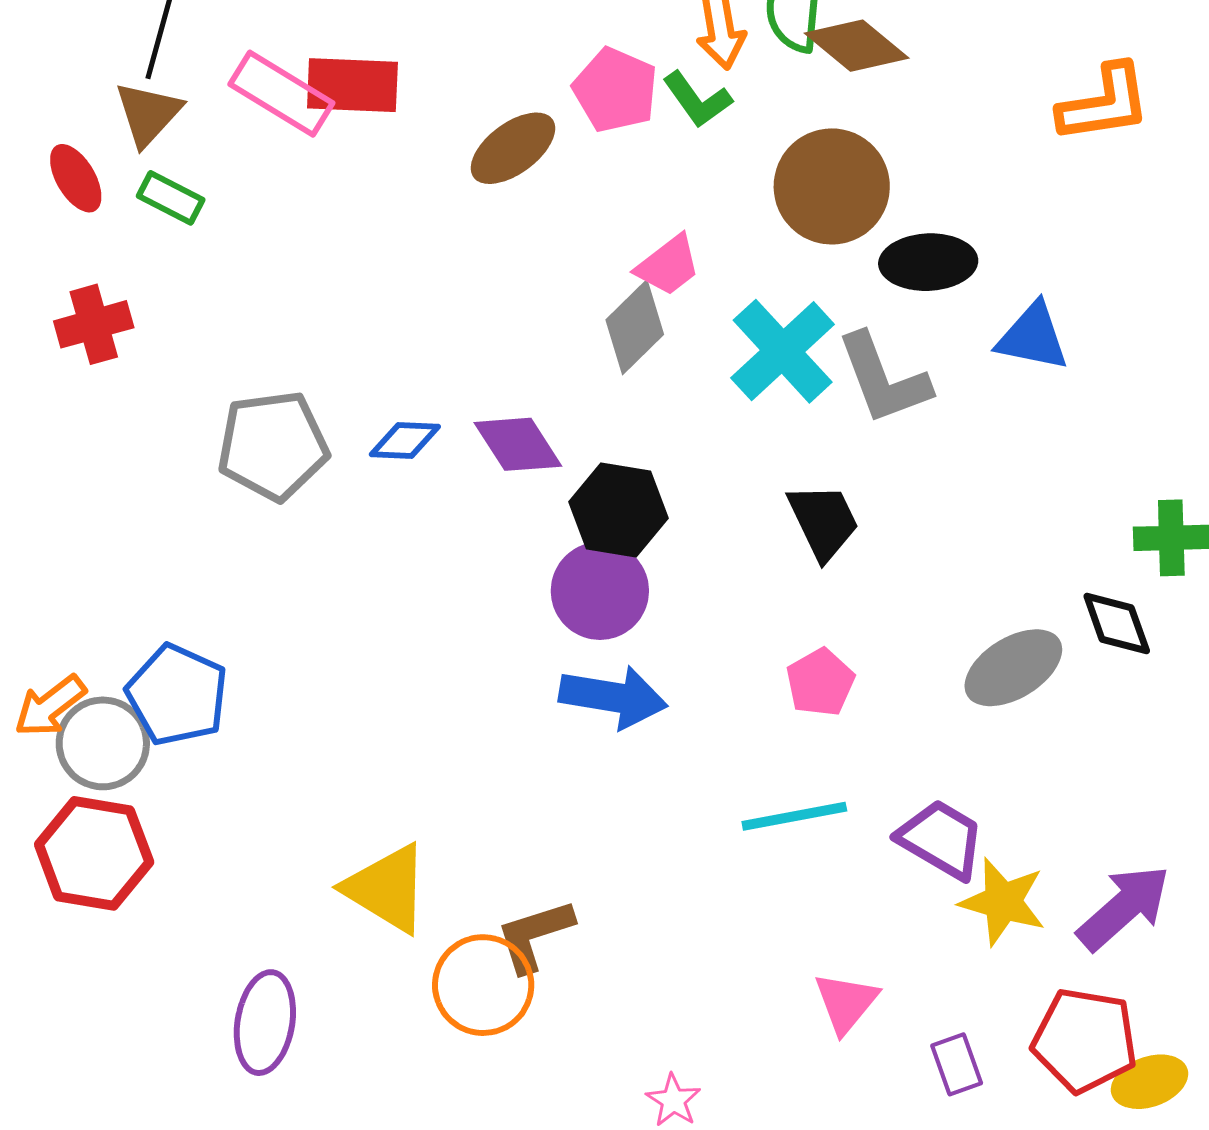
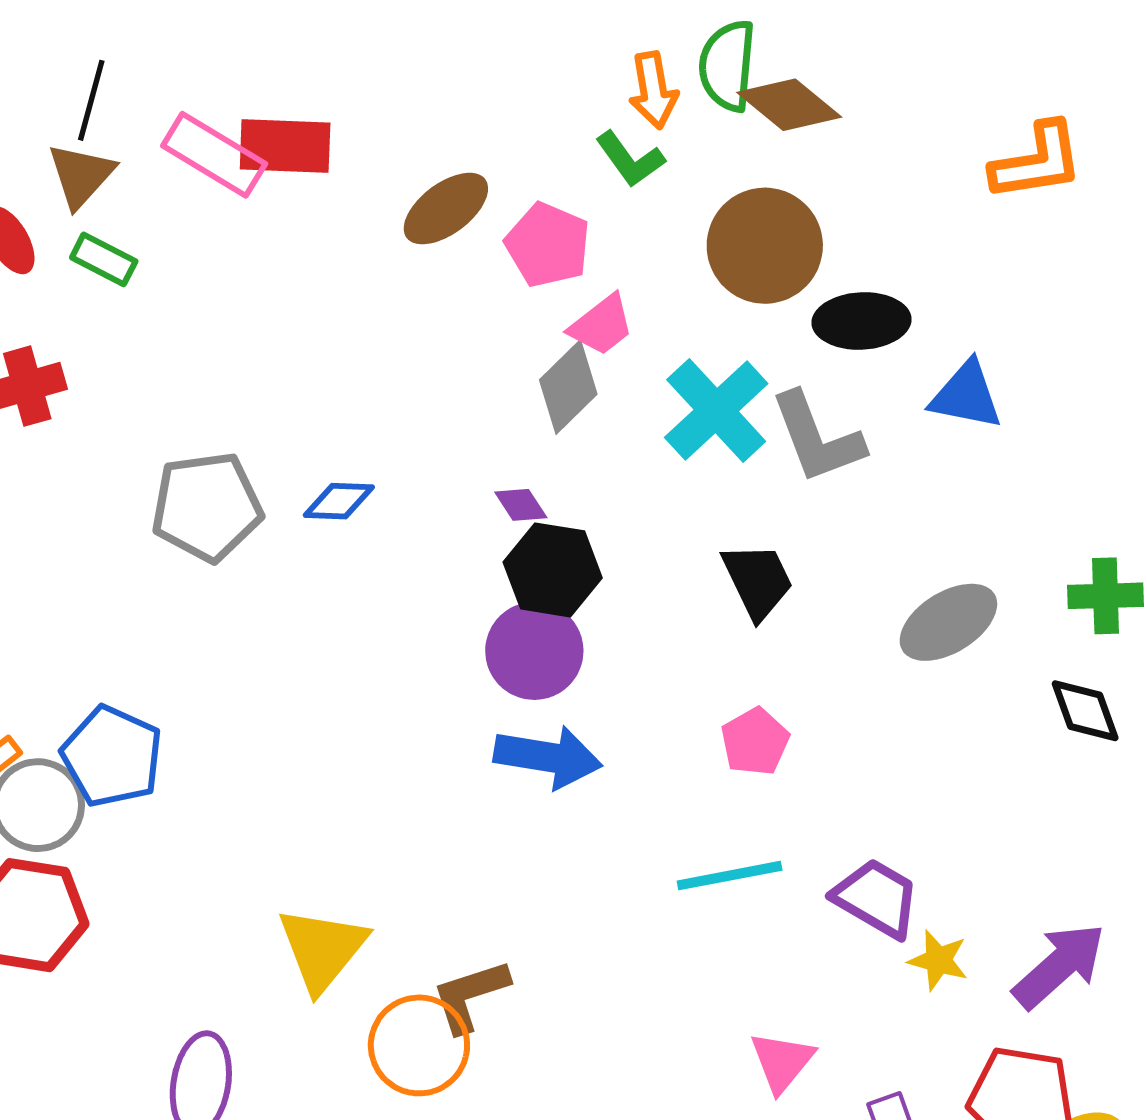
pink pentagon: (615, 90) -> (548, 245), moved
purple diamond: (518, 444) -> (521, 505), moved, size x0.6
black diamond: (1117, 623) -> (1085, 711), moved
gray ellipse: (1013, 668) -> (948, 622), moved
yellow triangle: (387, 888) -> (322, 949), turned 38
yellow star: (1003, 902) -> (938, 960), size x0.7

